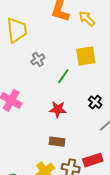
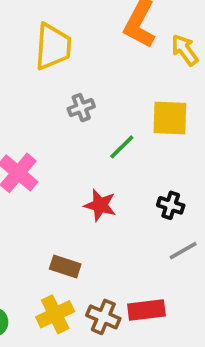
black cross: (95, 102) -> (171, 205), turned -32
brown rectangle: (57, 142) -> (65, 267), moved

